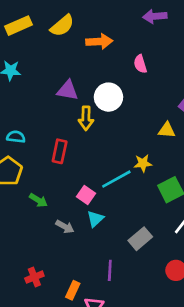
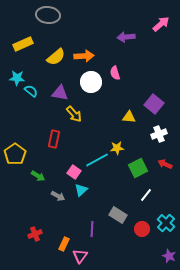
yellow semicircle: (62, 26) -> (56, 57), moved
white circle: (108, 97) -> (91, 82), moved
yellow arrow: (86, 118) -> (74, 114), turned -42
yellow triangle: (167, 130) -> (129, 117), moved
cyan semicircle: (16, 137) -> (31, 91), moved, turned 32
gray rectangle: (140, 239) -> (118, 215), moved, turned 72

